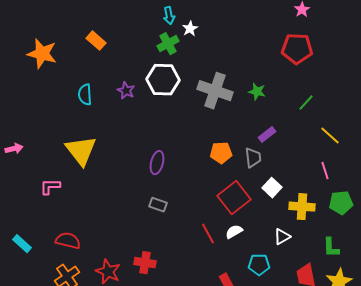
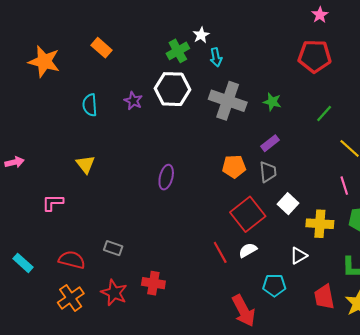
cyan arrow: (169, 16) -> (216, 57), moved
purple rectangle: (267, 135) -> (270, 143), moved
yellow triangle: (81, 151) -> (86, 164), size x0.6
gray rectangle: (158, 205) -> (113, 248), moved

